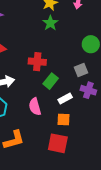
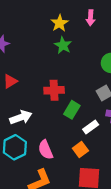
pink semicircle: (35, 107) -> (46, 150), moved
orange square: (64, 119) -> (80, 150), moved, turned -32

